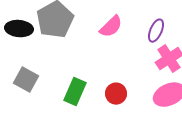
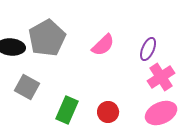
gray square: (26, 80) -> (27, 87), moved

